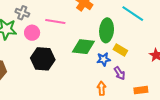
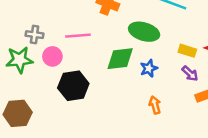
green ellipse: (107, 30) -> (144, 32), turned -65
yellow rectangle: (120, 50) -> (187, 51), moved
purple arrow: (119, 73) -> (190, 74), moved

